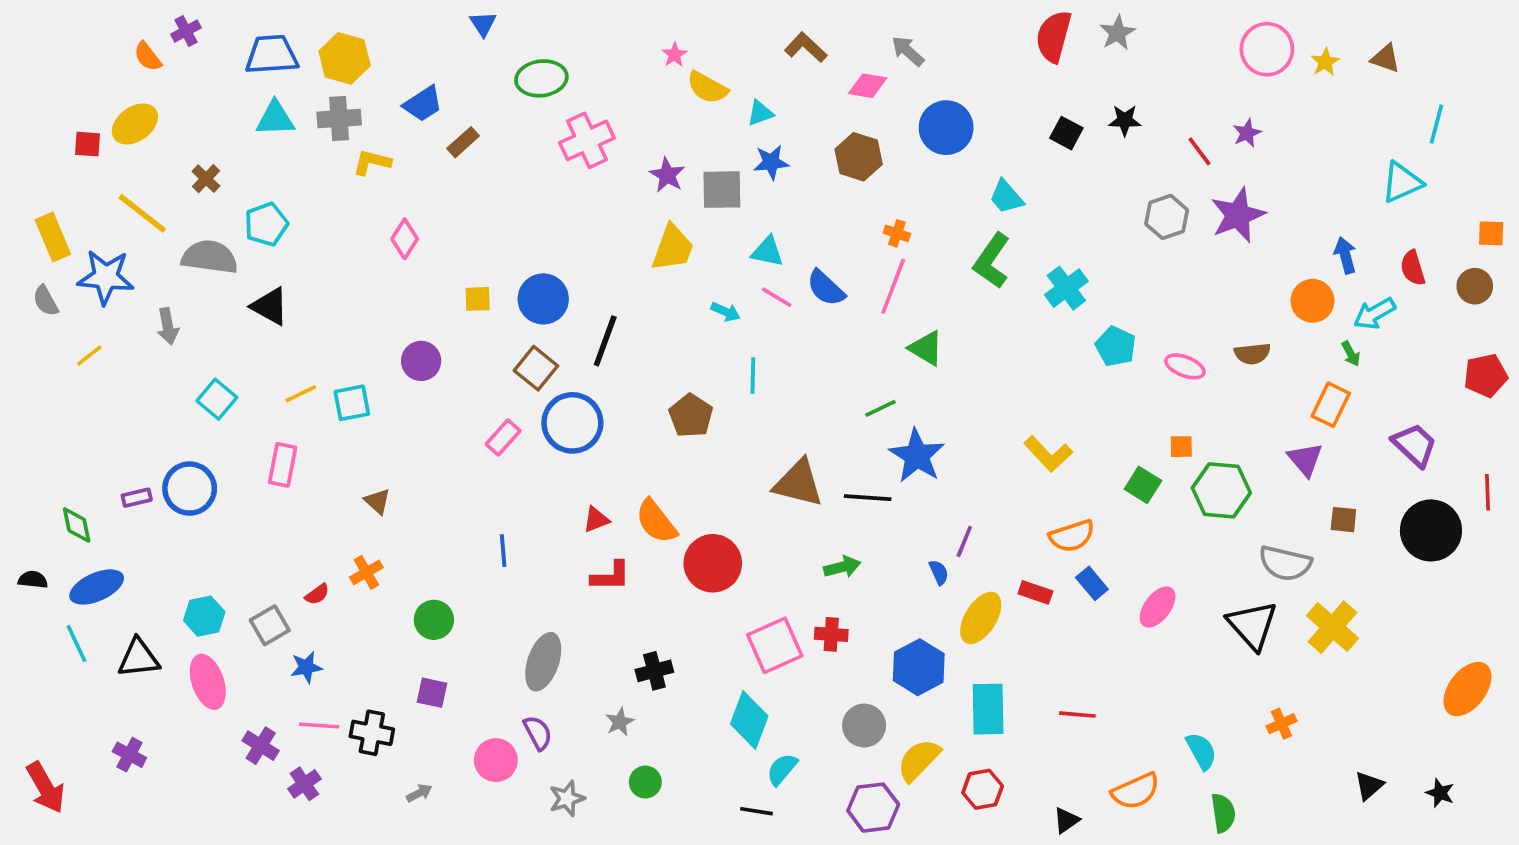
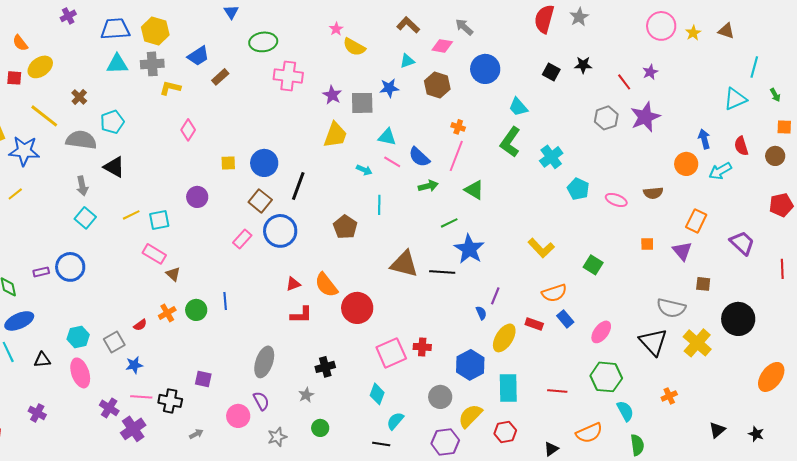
orange semicircle: (148, 57) -> (20, 43), moved
cyan triangle: (760, 113) -> (407, 61), moved
pink cross: (587, 140) -> (288, 76), turned 32
gray arrow: (168, 326) -> (82, 186), moved
green arrow: (1351, 354) -> (775, 95), moved
orange square: (1181, 447) -> (647, 244), moved
pink rectangle: (283, 465) -> (154, 254), moved, turned -70
green hexagon: (1221, 490) -> (606, 377), moved
black circle: (1431, 530) -> (738, 319), moved
blue line: (503, 551) -> (225, 301), moved
green arrow: (842, 567) -> (428, 186), moved
green circle: (434, 620) -> (196, 310), moved
black triangle: (139, 658) -> (42, 360), size x0.7
cyan diamond: (749, 720) -> (377, 394), size x0.7
purple cross: (304, 784) -> (133, 429), size x1.4

